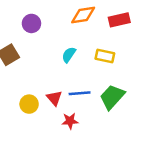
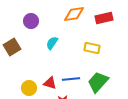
cyan semicircle: (69, 55) -> (52, 43), moved
red triangle: (54, 98) -> (50, 83), turned -32

